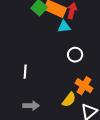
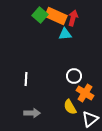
white circle: (75, 55) -> (74, 76), moved
yellow semicircle: (69, 100) -> (70, 107), turned 112

